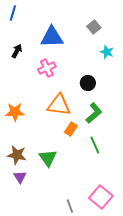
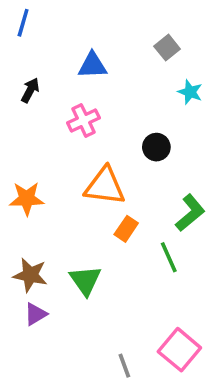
blue triangle: (52, 37) -> (92, 65), size x0.7
green L-shape: (94, 113) -> (190, 213), moved
purple triangle: (20, 177) -> (36, 314), turned 32

